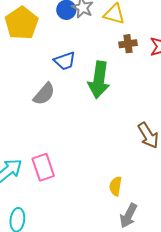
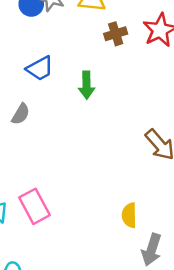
green arrow: (99, 80) -> (87, 85), size x0.6
gray semicircle: (44, 94) -> (21, 114), size x0.7

